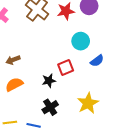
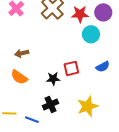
cyan circle: (81, 41) -> (91, 34), moved
orange semicircle: (14, 84) -> (19, 77), turned -126

